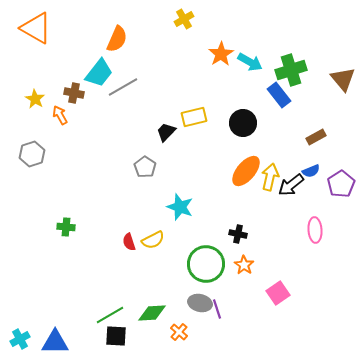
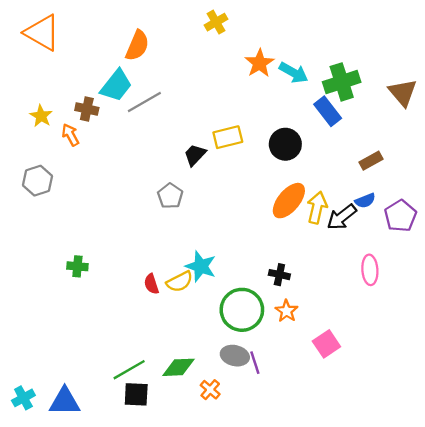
cyan star: (180, 207) -> (201, 266), moved

